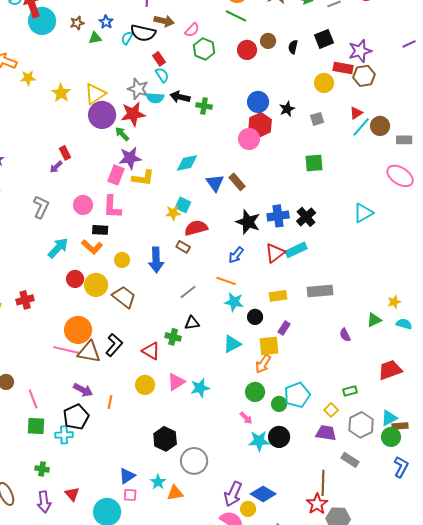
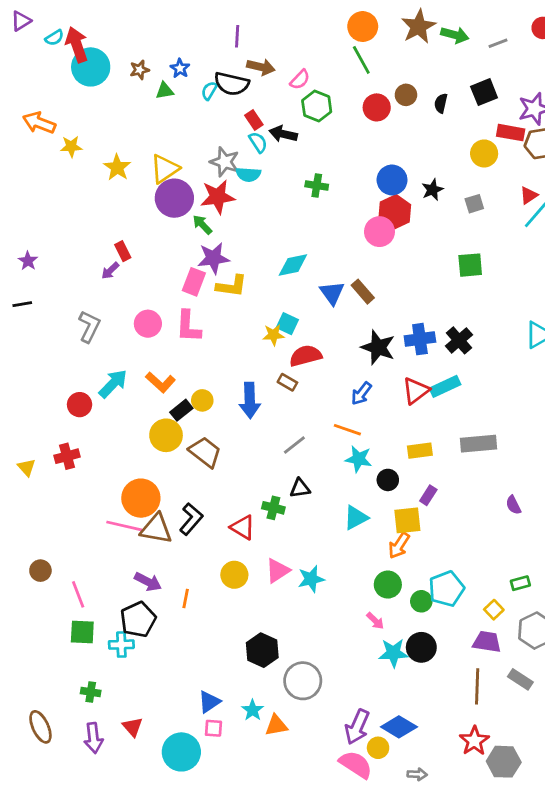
green line: (236, 16) -> (361, 60), turned 35
black arrow: (180, 97) -> (283, 134), moved
black rectangle: (100, 230) -> (181, 410), moved, turned -42
red circle: (75, 279) -> (80, 405), moved
brown line: (323, 483) -> (477, 686), moved

